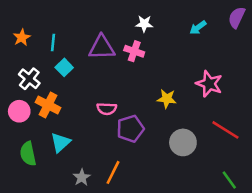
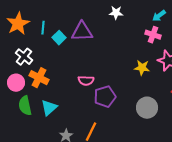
orange star: (22, 37) -> (18, 24), size x1.6
pink cross: (134, 51) -> (153, 35), moved
cyan square: (64, 67) -> (59, 38), moved
yellow star: (167, 99) -> (142, 68), moved
green semicircle: (28, 154) -> (25, 106), moved

